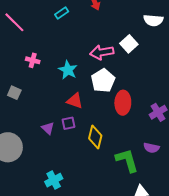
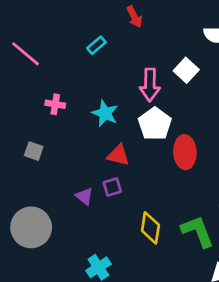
cyan rectangle: (62, 13) -> (96, 45), moved
pink arrow: (102, 52) -> (150, 85), turned -75
yellow diamond: (95, 137) -> (150, 228), moved

